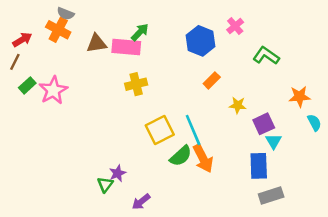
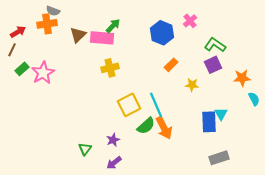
orange cross: (58, 30) -> (47, 24), turned -36
brown triangle: (97, 43) -> (78, 35), turned -36
purple square: (264, 124) -> (213, 65), moved
blue rectangle: (259, 166) -> (209, 122), moved
purple star: (118, 173) -> (113, 140), moved

